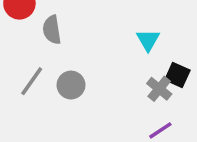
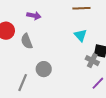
gray line: (32, 81) -> (23, 83), moved

